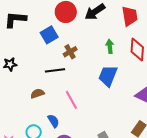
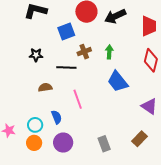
green arrow: (110, 46) -> (109, 52), moved
black star: (10, 64) -> (36, 55), moved
blue trapezoid: (108, 76) -> (118, 81), turned -70

